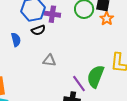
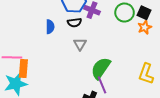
gray triangle: (49, 60) -> (80, 44), moved, turned 40
green semicircle: (96, 76) -> (101, 68), moved

